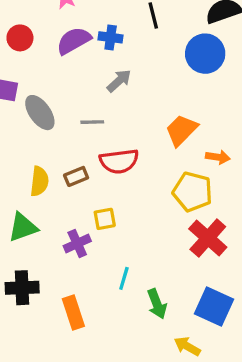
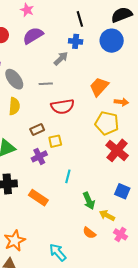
blue cross: (111, 37) -> (76, 41), moved
brown rectangle: (76, 176) -> (37, 130), moved
yellow semicircle: (39, 181) -> (14, 106), moved
green arrow: (157, 304) -> (89, 201), moved
blue square: (214, 307) -> (122, 191), size x0.7
orange rectangle: (73, 312) -> (38, 198), turned -36

